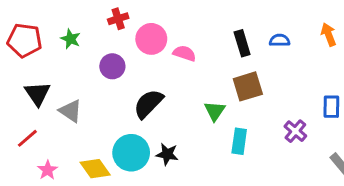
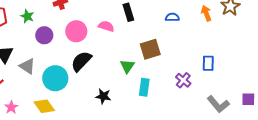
pink circle: (151, 39) -> (76, 31), moved
black rectangle: (242, 43) -> (128, 12), moved
purple circle: (112, 66) -> (44, 35), moved
cyan circle: (131, 153) -> (55, 78), moved
black star: (167, 154) -> (103, 96), moved

